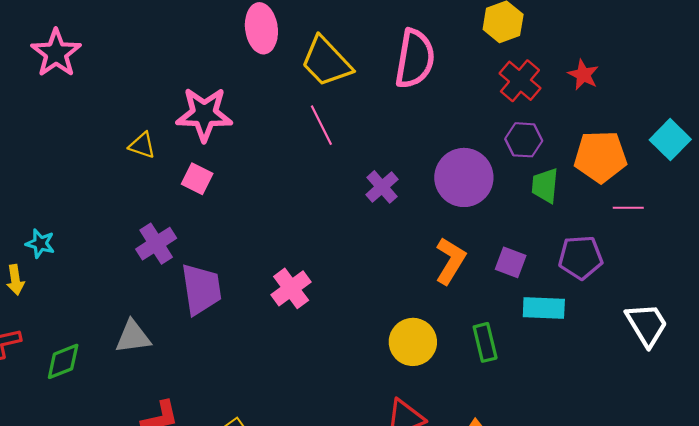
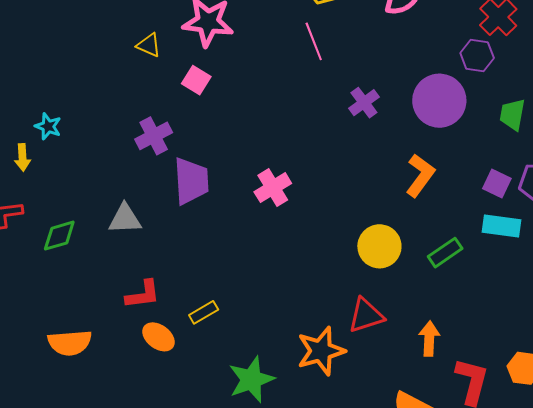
purple hexagon: (524, 140) -> (477, 56), moved
purple square: (511, 262) -> (497, 184), moved
green rectangle: (485, 342) -> (445, 253), turned 64

